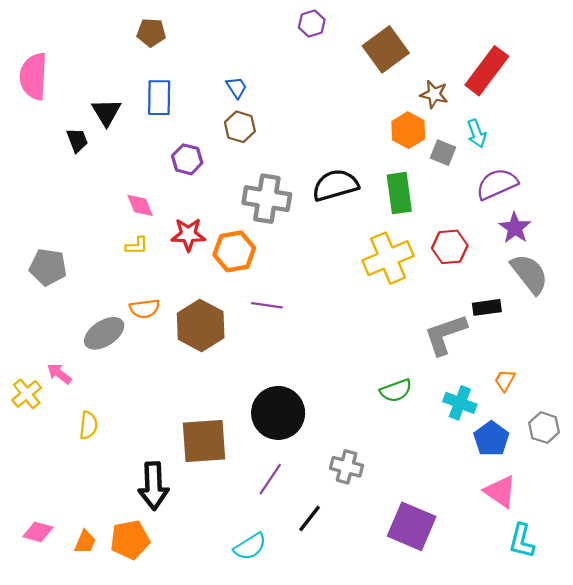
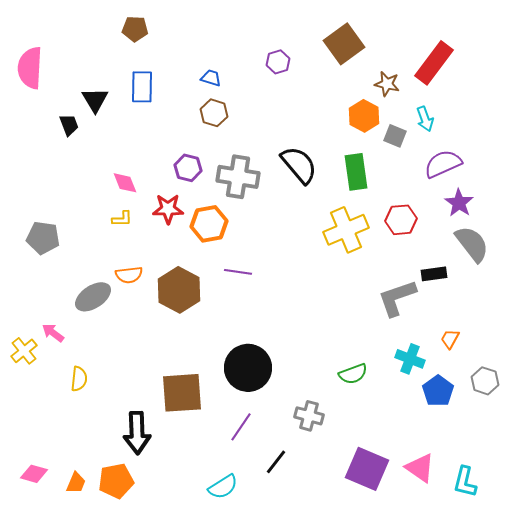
purple hexagon: (312, 24) -> (278, 62), moved
blue trapezoid: (237, 88) -> (211, 78), turned -40
purple hexagon: (187, 159) -> (188, 168), moved
black semicircle: (335, 185) -> (299, 165), turned 66
green semicircle: (396, 391) -> (353, 374), moved
pink triangle: (500, 492) -> (420, 468), moved

